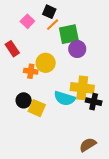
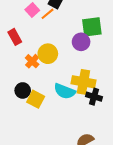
orange line: (53, 25) -> (48, 14), moved
green square: (69, 34) -> (92, 27), moved
orange cross: (31, 71) -> (32, 61), turned 32

